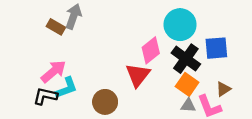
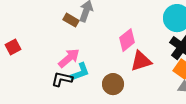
pink diamond: (151, 50) -> (127, 40), moved
red triangle: (138, 75) -> (141, 61), turned 35

